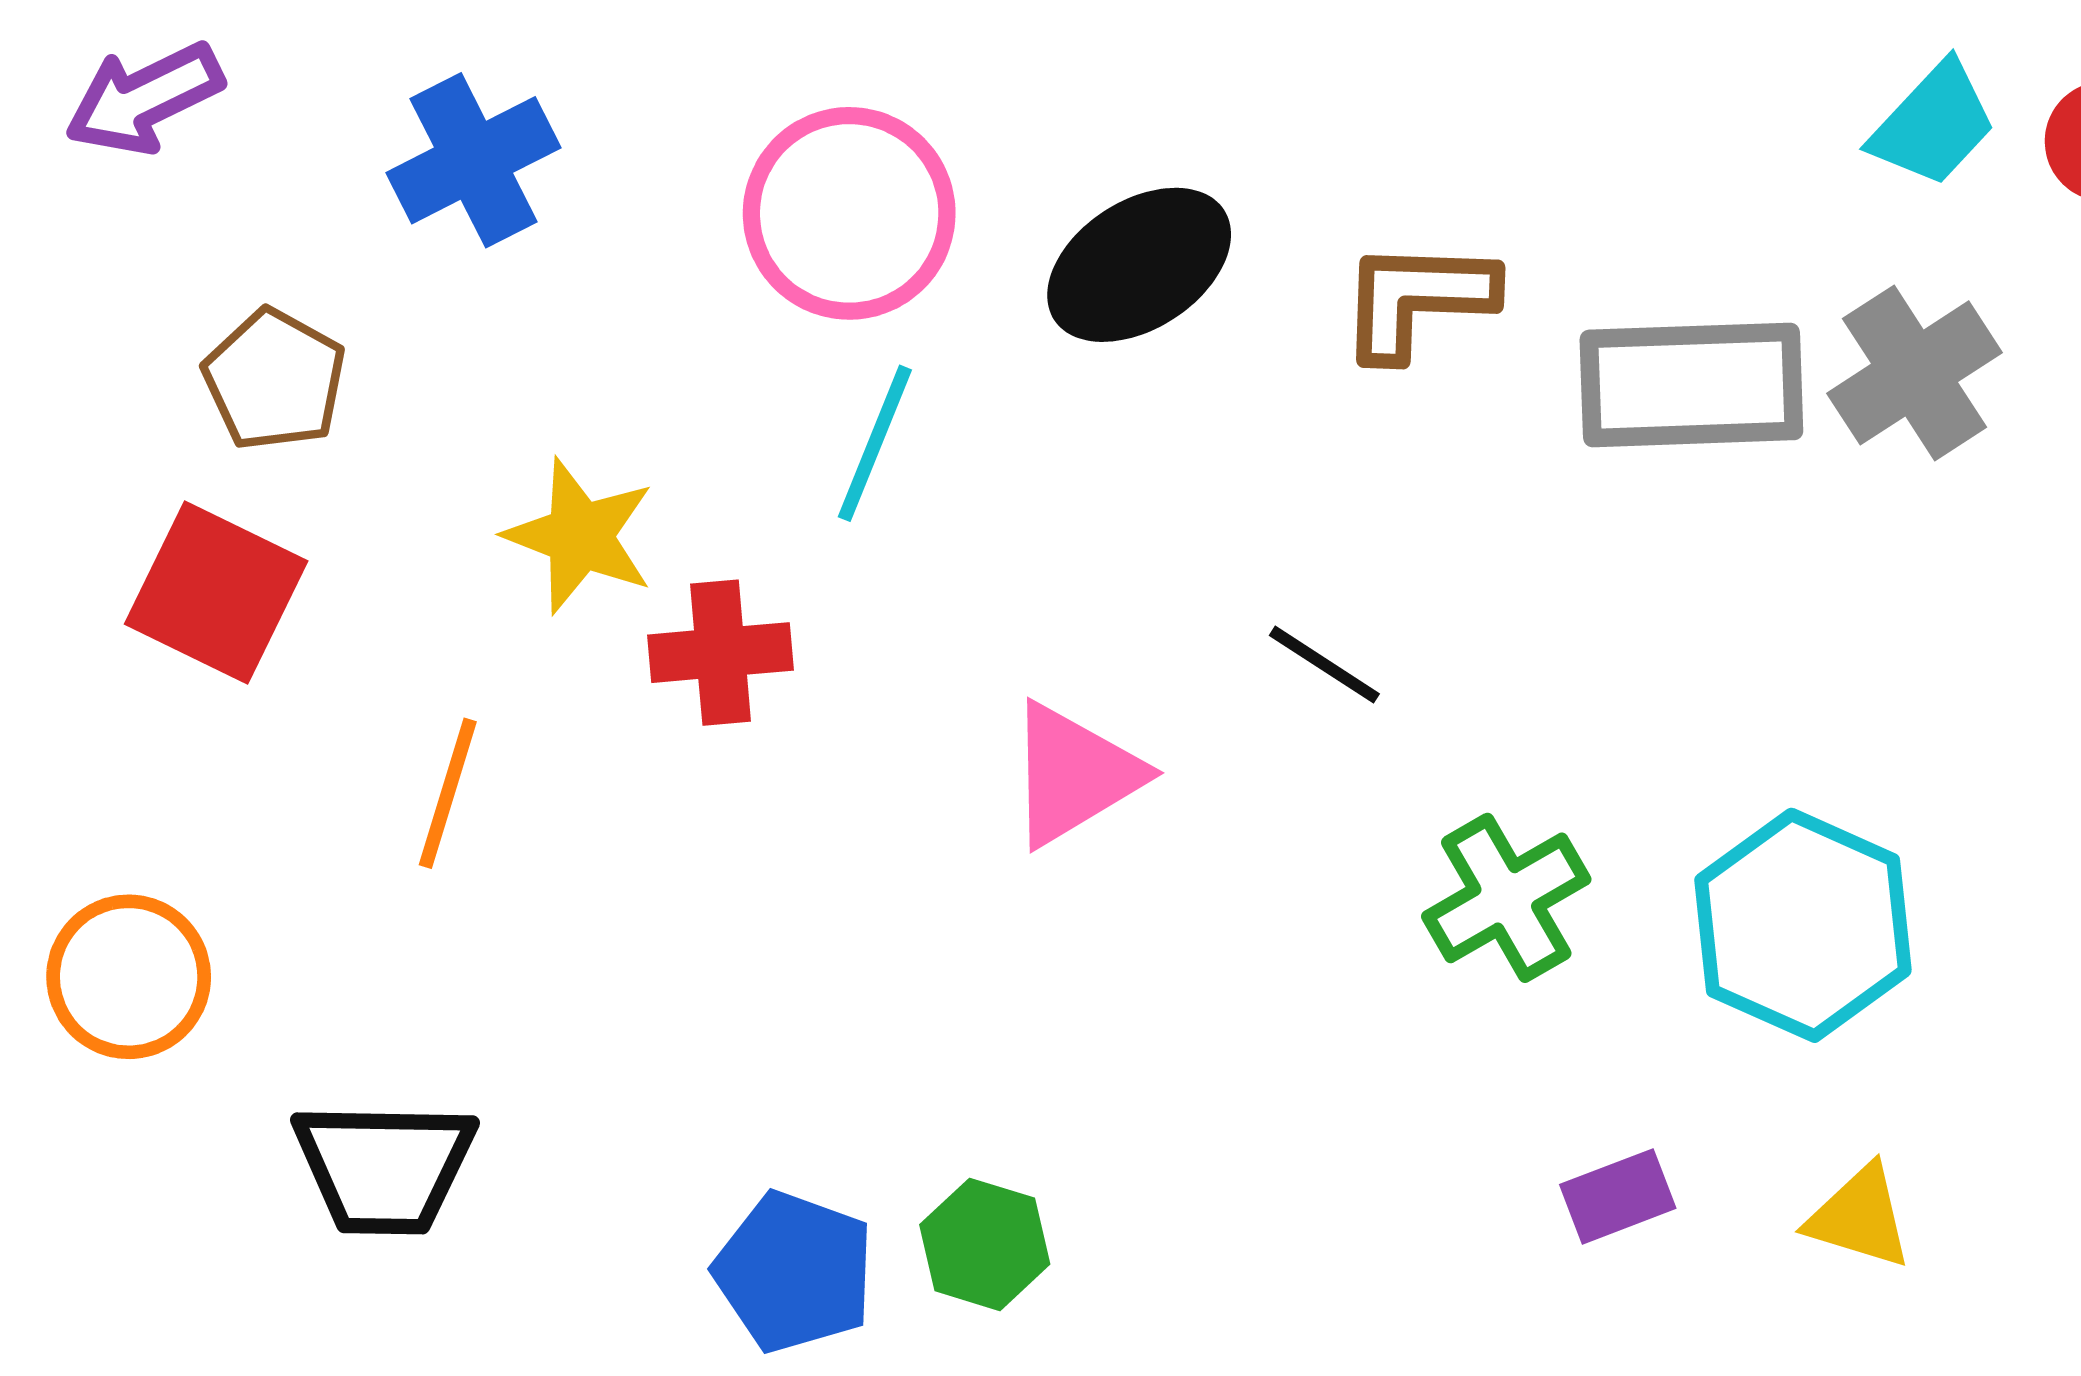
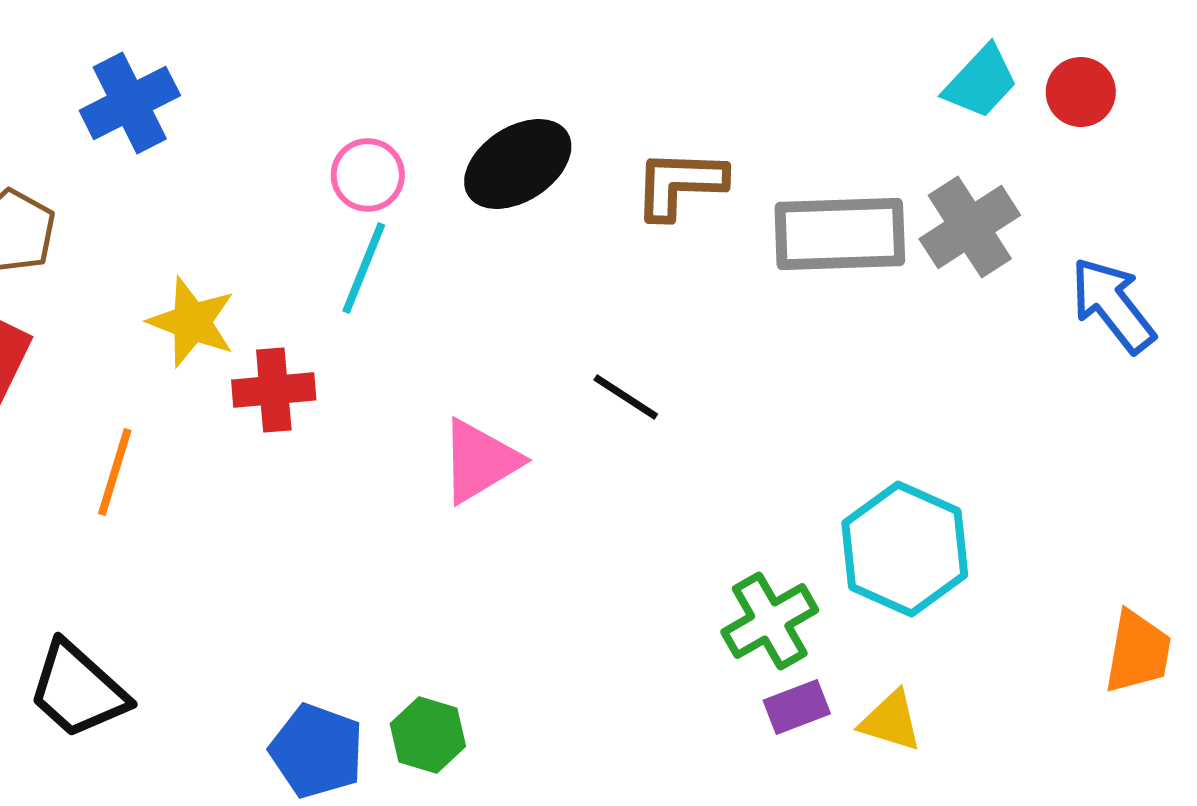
pink circle: (849, 213) -> (368, 175), moved, size x0.6
green cross: (1506, 898) -> (770, 621), moved
black trapezoid: (384, 1167) -> (78, 690), turned 41
yellow triangle: (1860, 1217) -> (891, 721), moved

